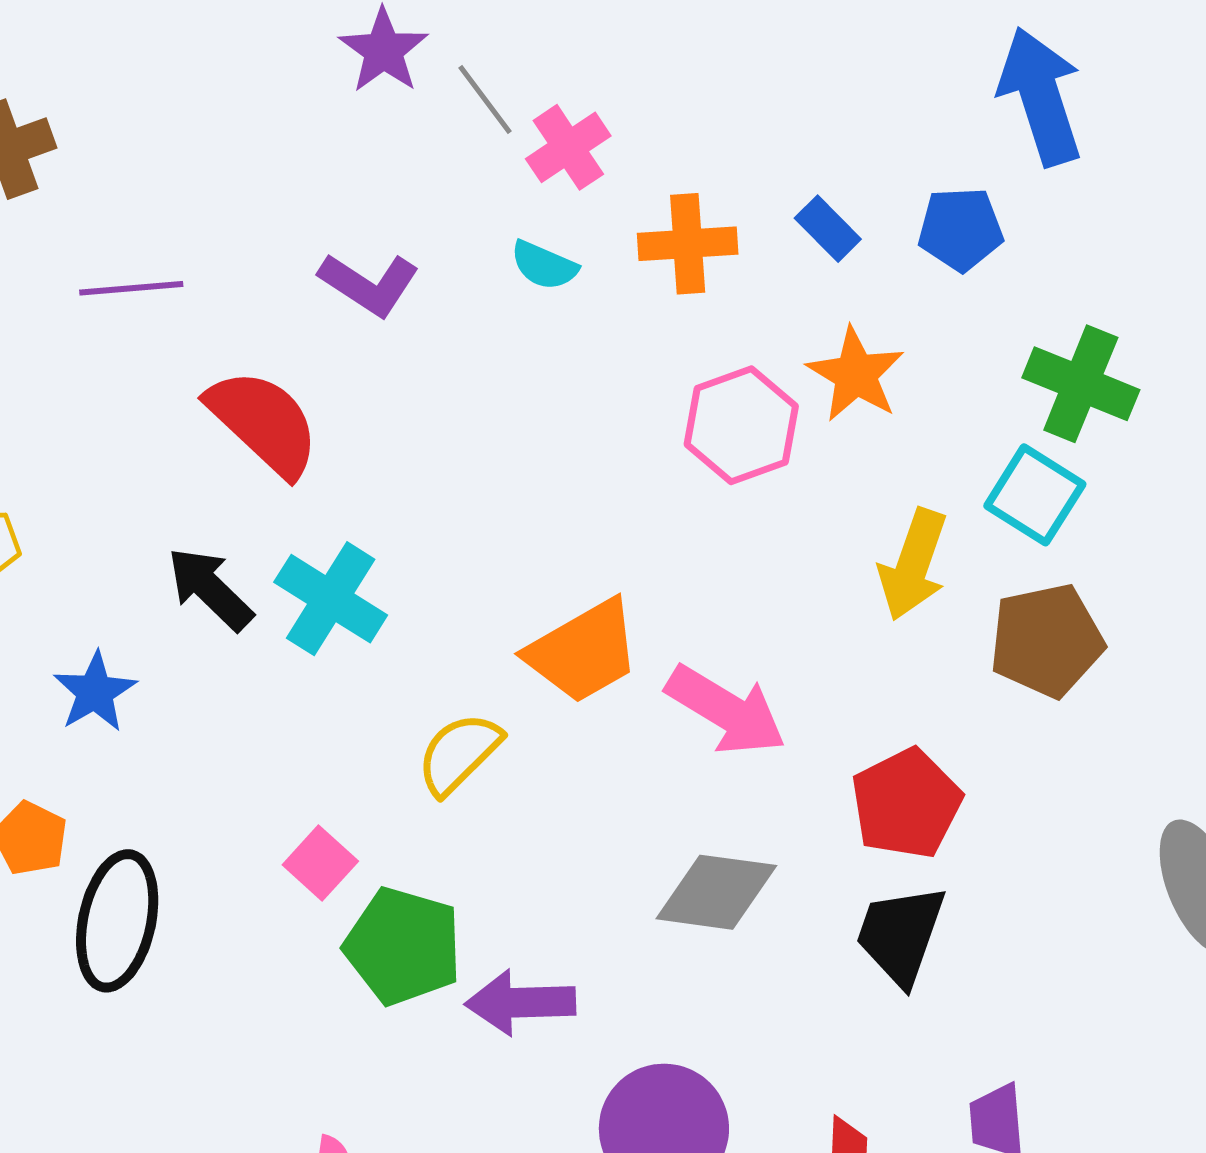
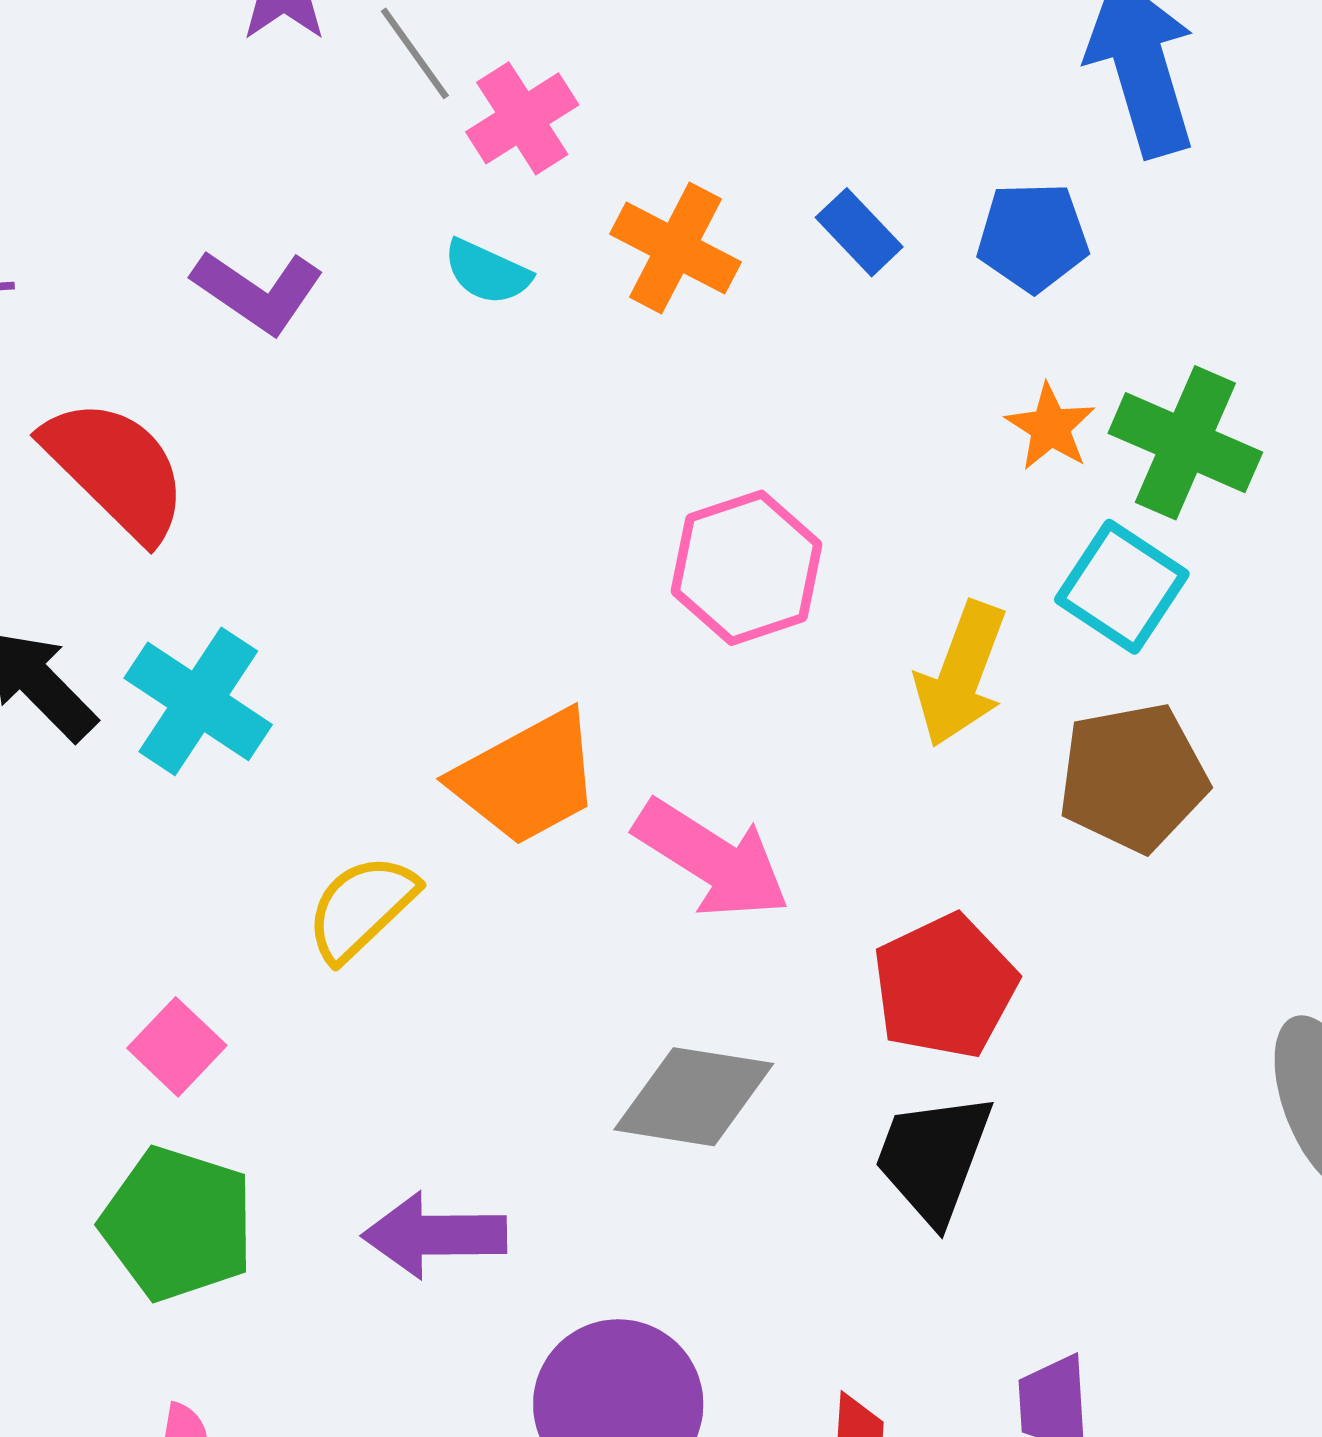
orange cross: (688, 244) -> (675, 248), turned 30
orange star: (856, 374) -> (1050, 427), moved, size x0.7
pink hexagon: (741, 425) -> (747, 568), moved
green pentagon: (403, 946) -> (178, 1224), moved

